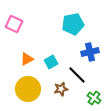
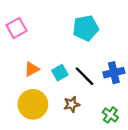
pink square: (14, 24) -> (16, 28), turned 36
blue cross: (90, 52) -> (114, 73), moved
black line: (77, 75) -> (85, 76), moved

